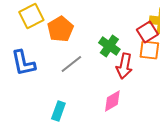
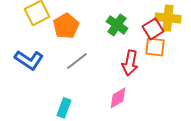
green cross: (109, 46) -> (117, 25), moved
blue L-shape: (23, 63) -> (29, 60), turned -44

